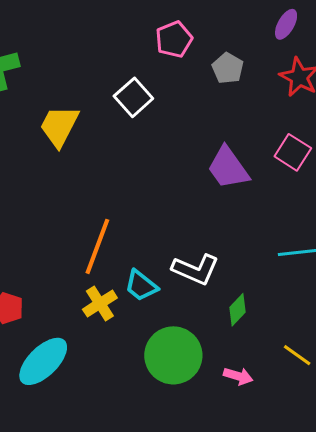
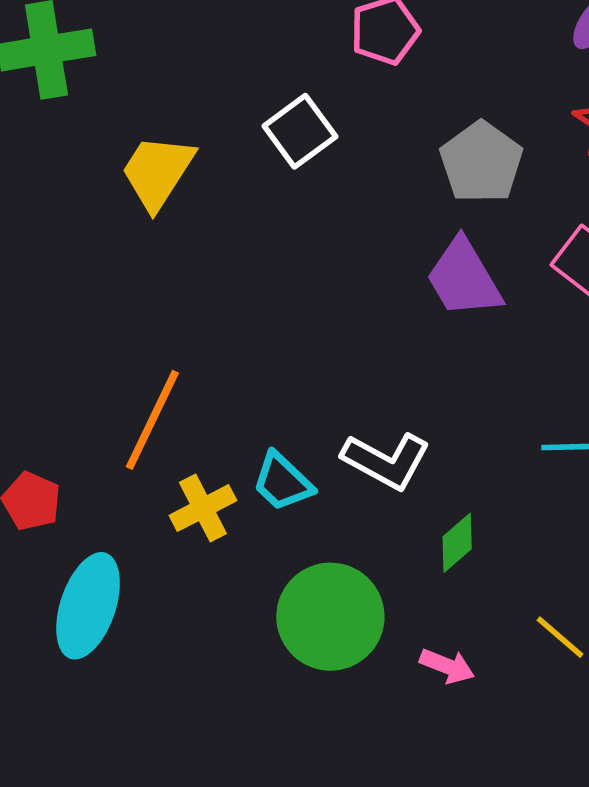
gray pentagon: (228, 68) -> (481, 162), moved, size x1.4
orange line: (97, 246) -> (152, 420), moved
cyan ellipse: (43, 361) -> (88, 606), turned -32

